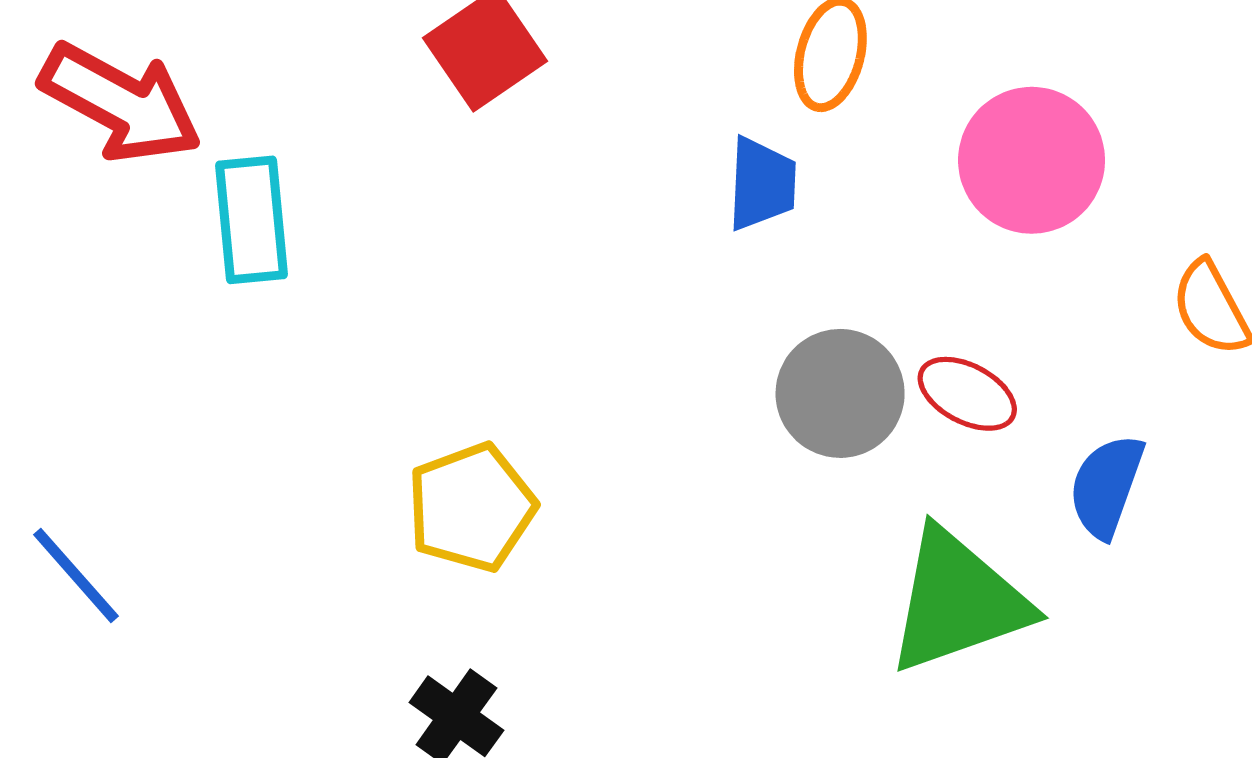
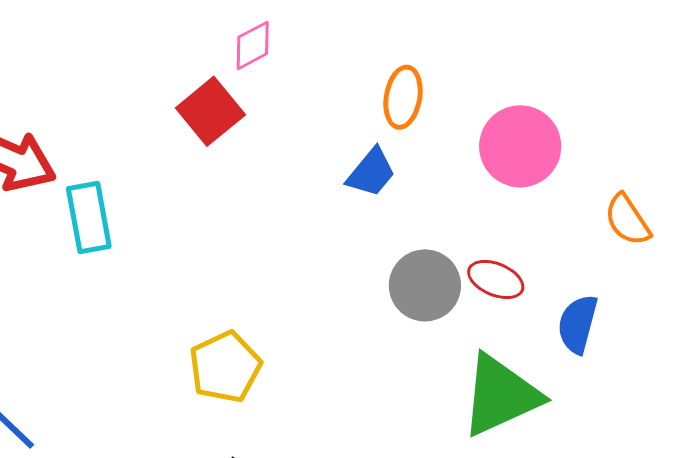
blue trapezoid: (762, 184) -> (371, 173), turned 42

